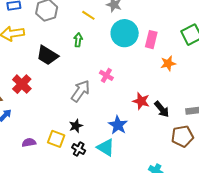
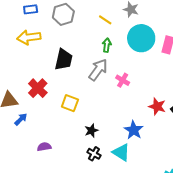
green arrow: (78, 40) -> (107, 45), moved
black trapezoid: (47, 55) -> (64, 60), turned -110
gray arrow: (81, 91) -> (98, 70), moved
yellow square: (56, 139) -> (70, 103), moved

